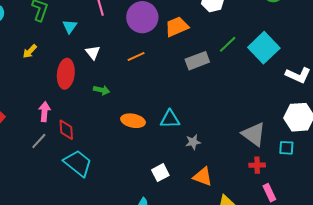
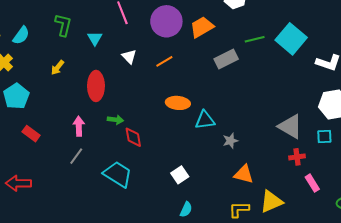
green line: (228, 44) -> (255, 39), turned 36
white triangle: (93, 52) -> (129, 57), moved
green arrow: (102, 90) -> (115, 120), moved
orange ellipse: (133, 121) -> (178, 103), moved
red diamond: (66, 130) -> (133, 137), moved
white square: (160, 173) -> (180, 175), moved

